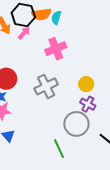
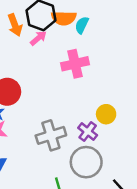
gray cross: (46, 86) -> (51, 135), moved
purple cross: (88, 104) -> (88, 132), moved

